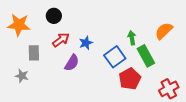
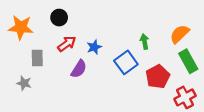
green rectangle: (146, 56) -> (188, 61), moved
red pentagon: (130, 79) -> (158, 77), moved

